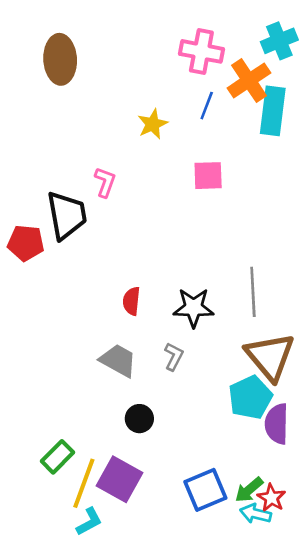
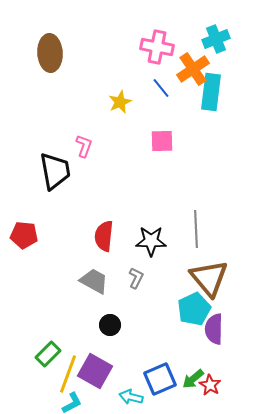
blue line: (207, 106) -> (161, 88), turned -60
red pentagon: (26, 243) -> (24, 235), moved
red semicircle: (131, 301) -> (104, 236), size x1.4
cyan arrow: (256, 514) -> (131, 397), moved

